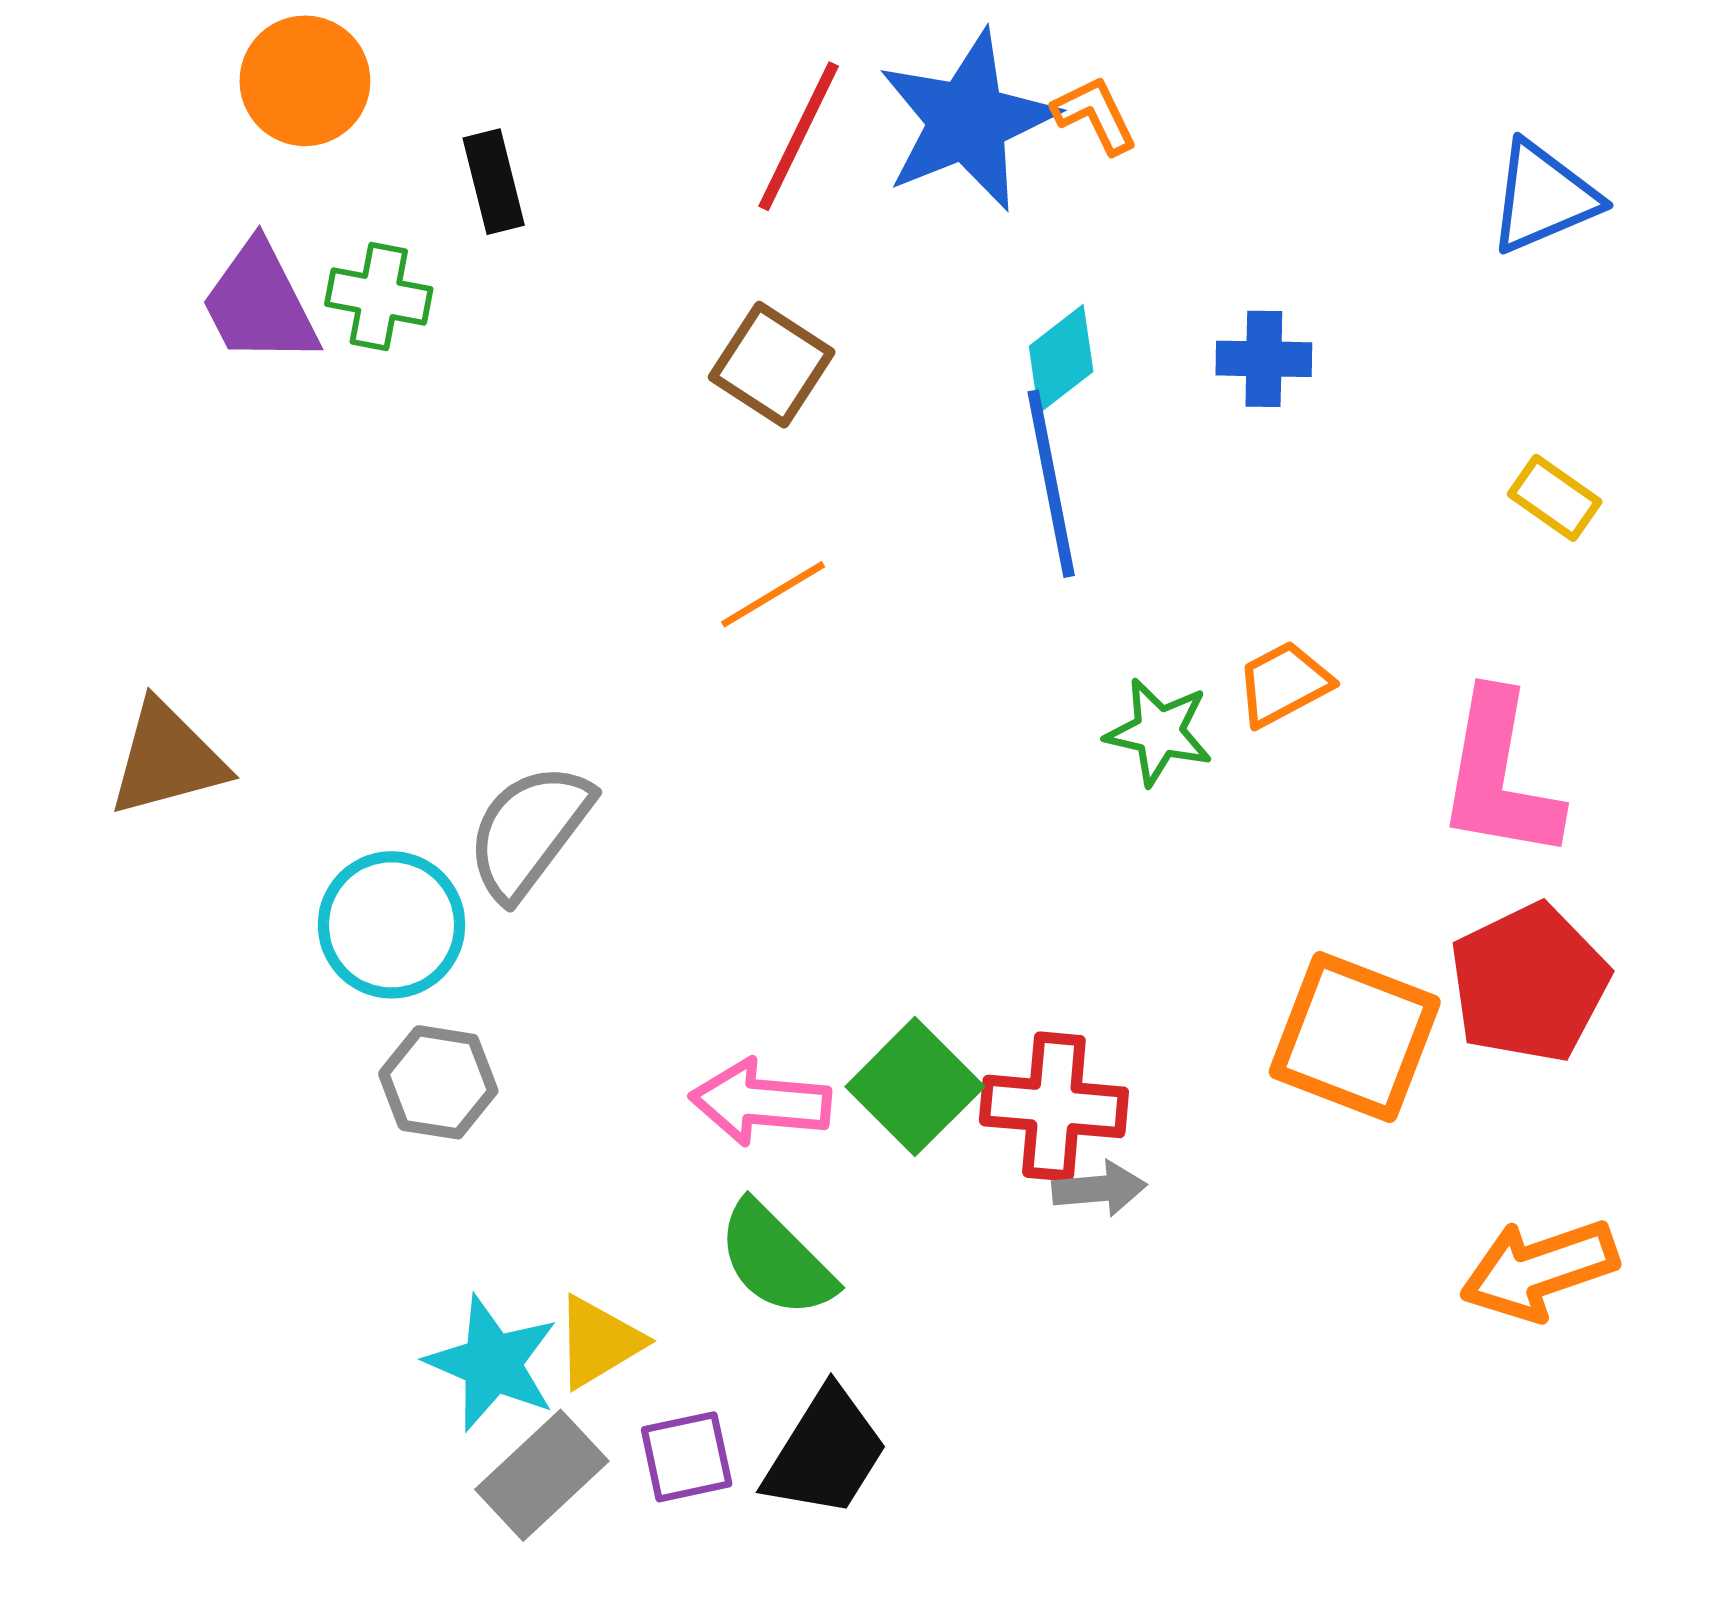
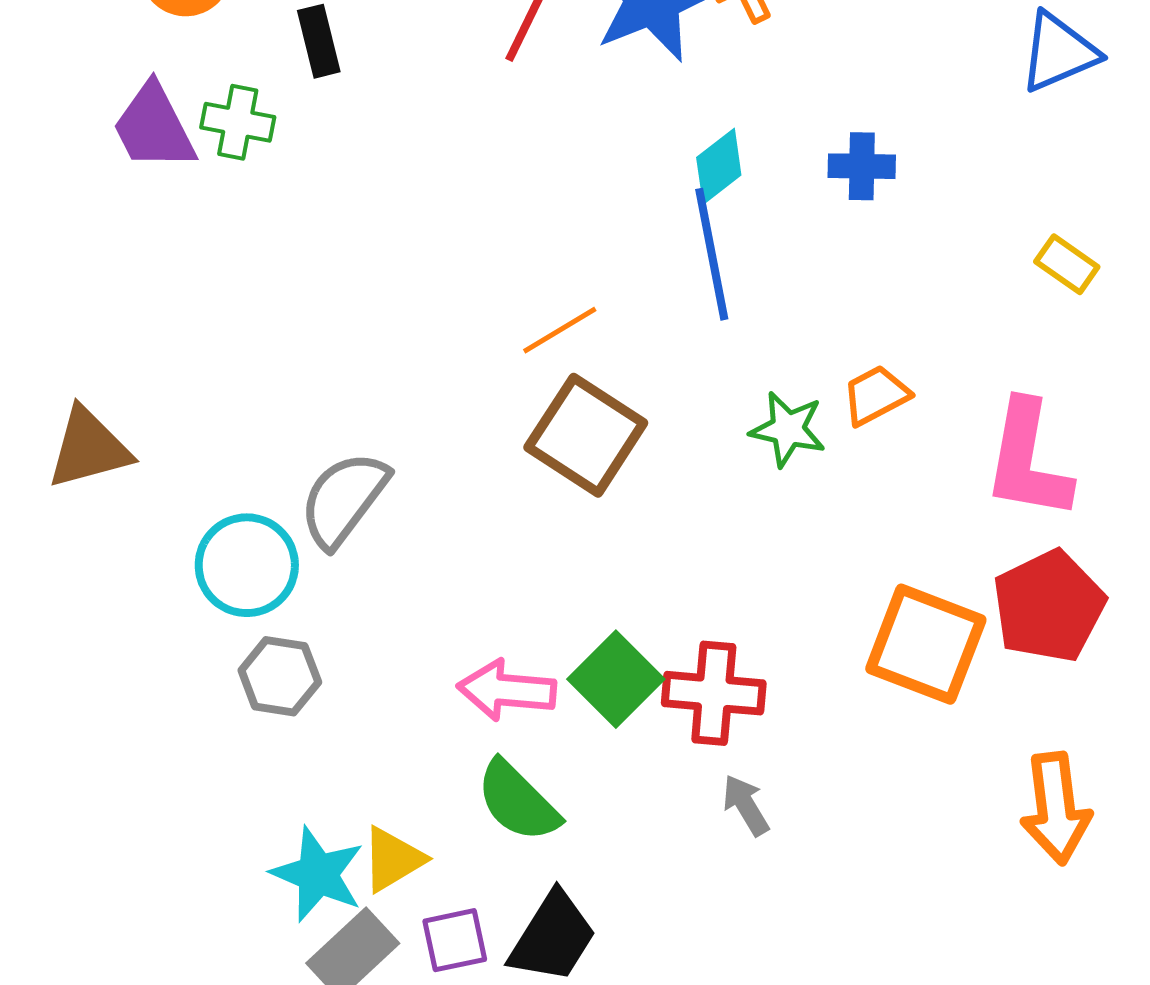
brown square: (772, 365) -> (586, 435), moved, size x1.4
orange line: (773, 594) -> (560, 330), moved
gray arrow: (1099, 1189) -> (746, 805), moved, turned -116
orange arrow: (1539, 1270) -> (1056, 808), turned -78

